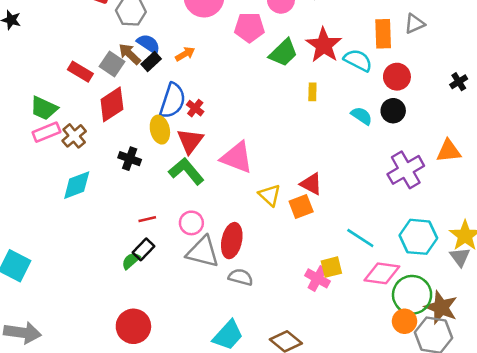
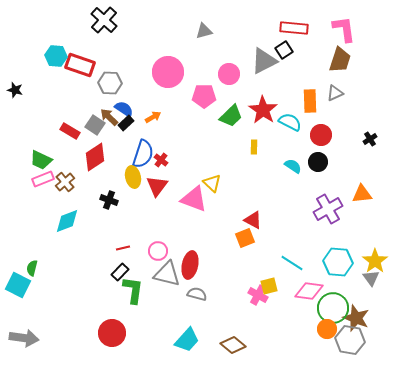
green L-shape: (186, 171) -> (133, 290), moved, turned 48
yellow triangle: (270, 195) -> (212, 183), moved
green semicircle: (131, 261) -> (32, 268), moved, turned -35

